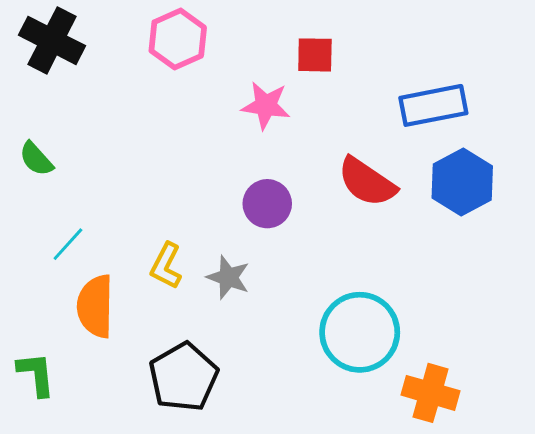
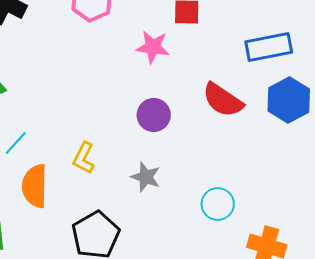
gray star: (228, 277) -> (146, 177), moved
cyan circle: (360, 332) -> (218, 204), size x0.6

